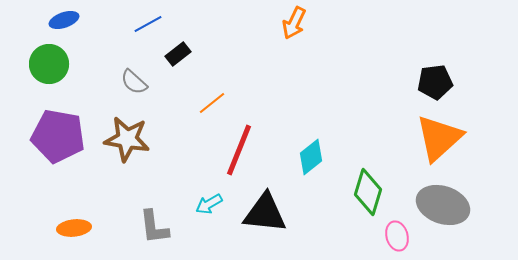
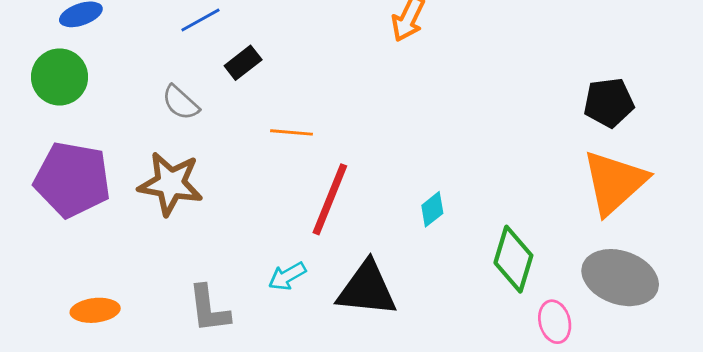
orange line: (212, 103) -> (291, 132), turned 44
cyan diamond: (311, 157) -> (432, 209), size x0.7

